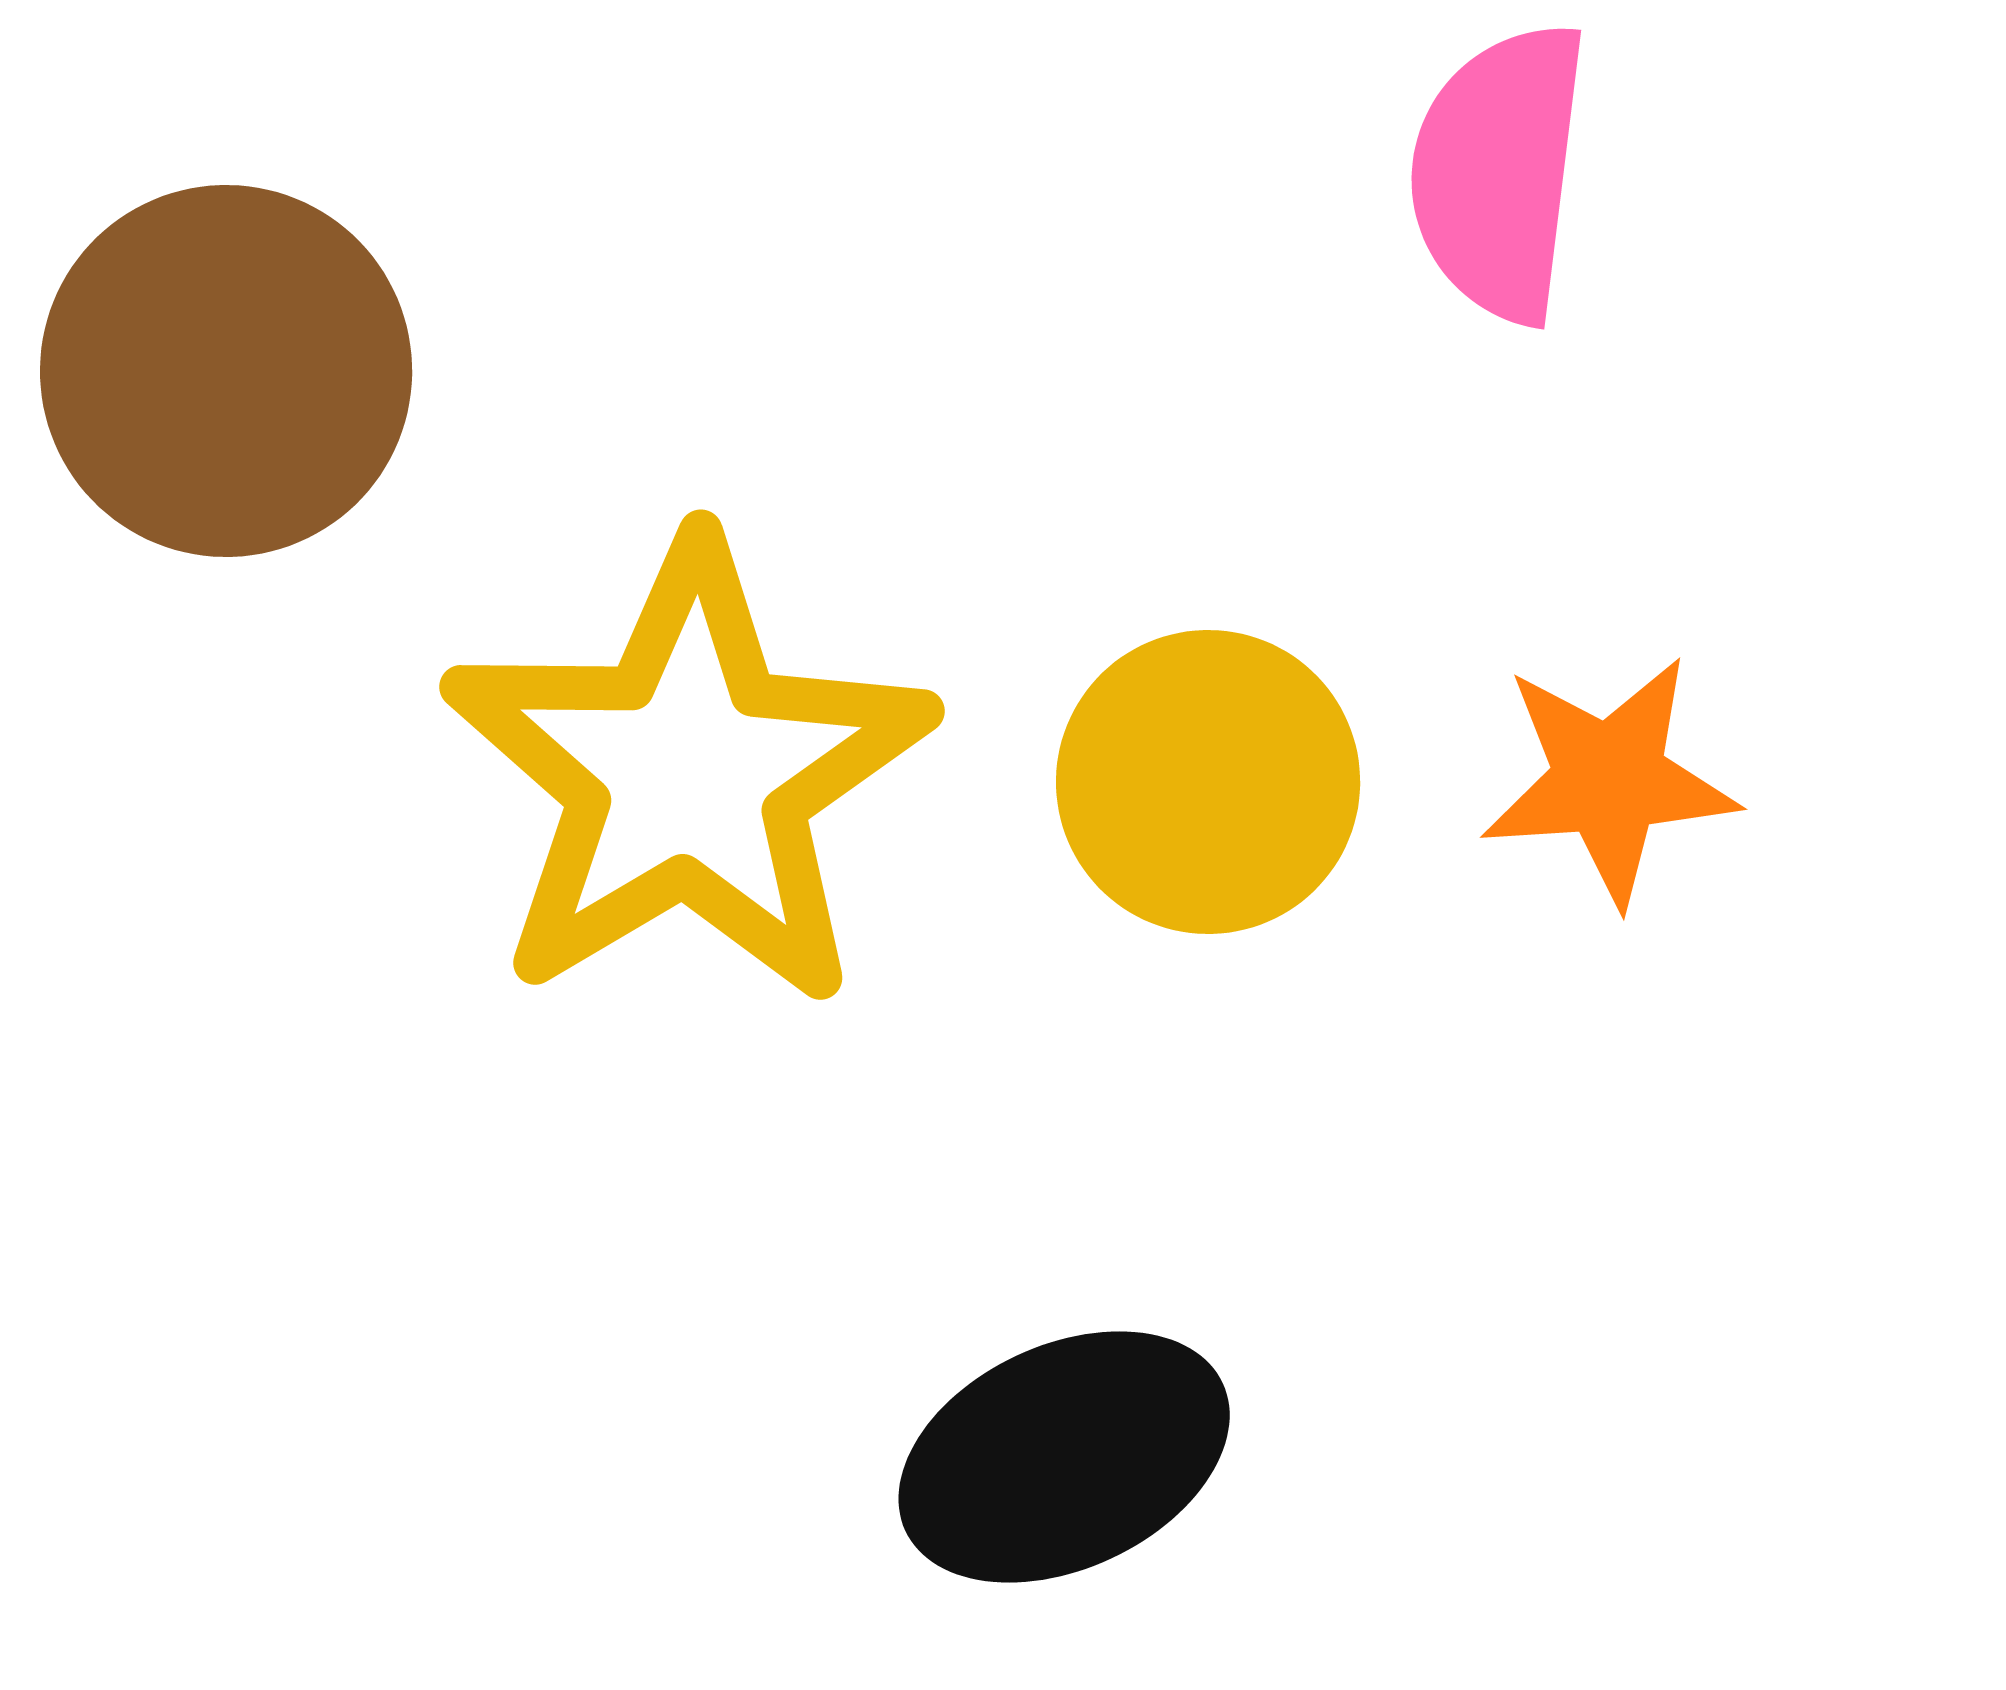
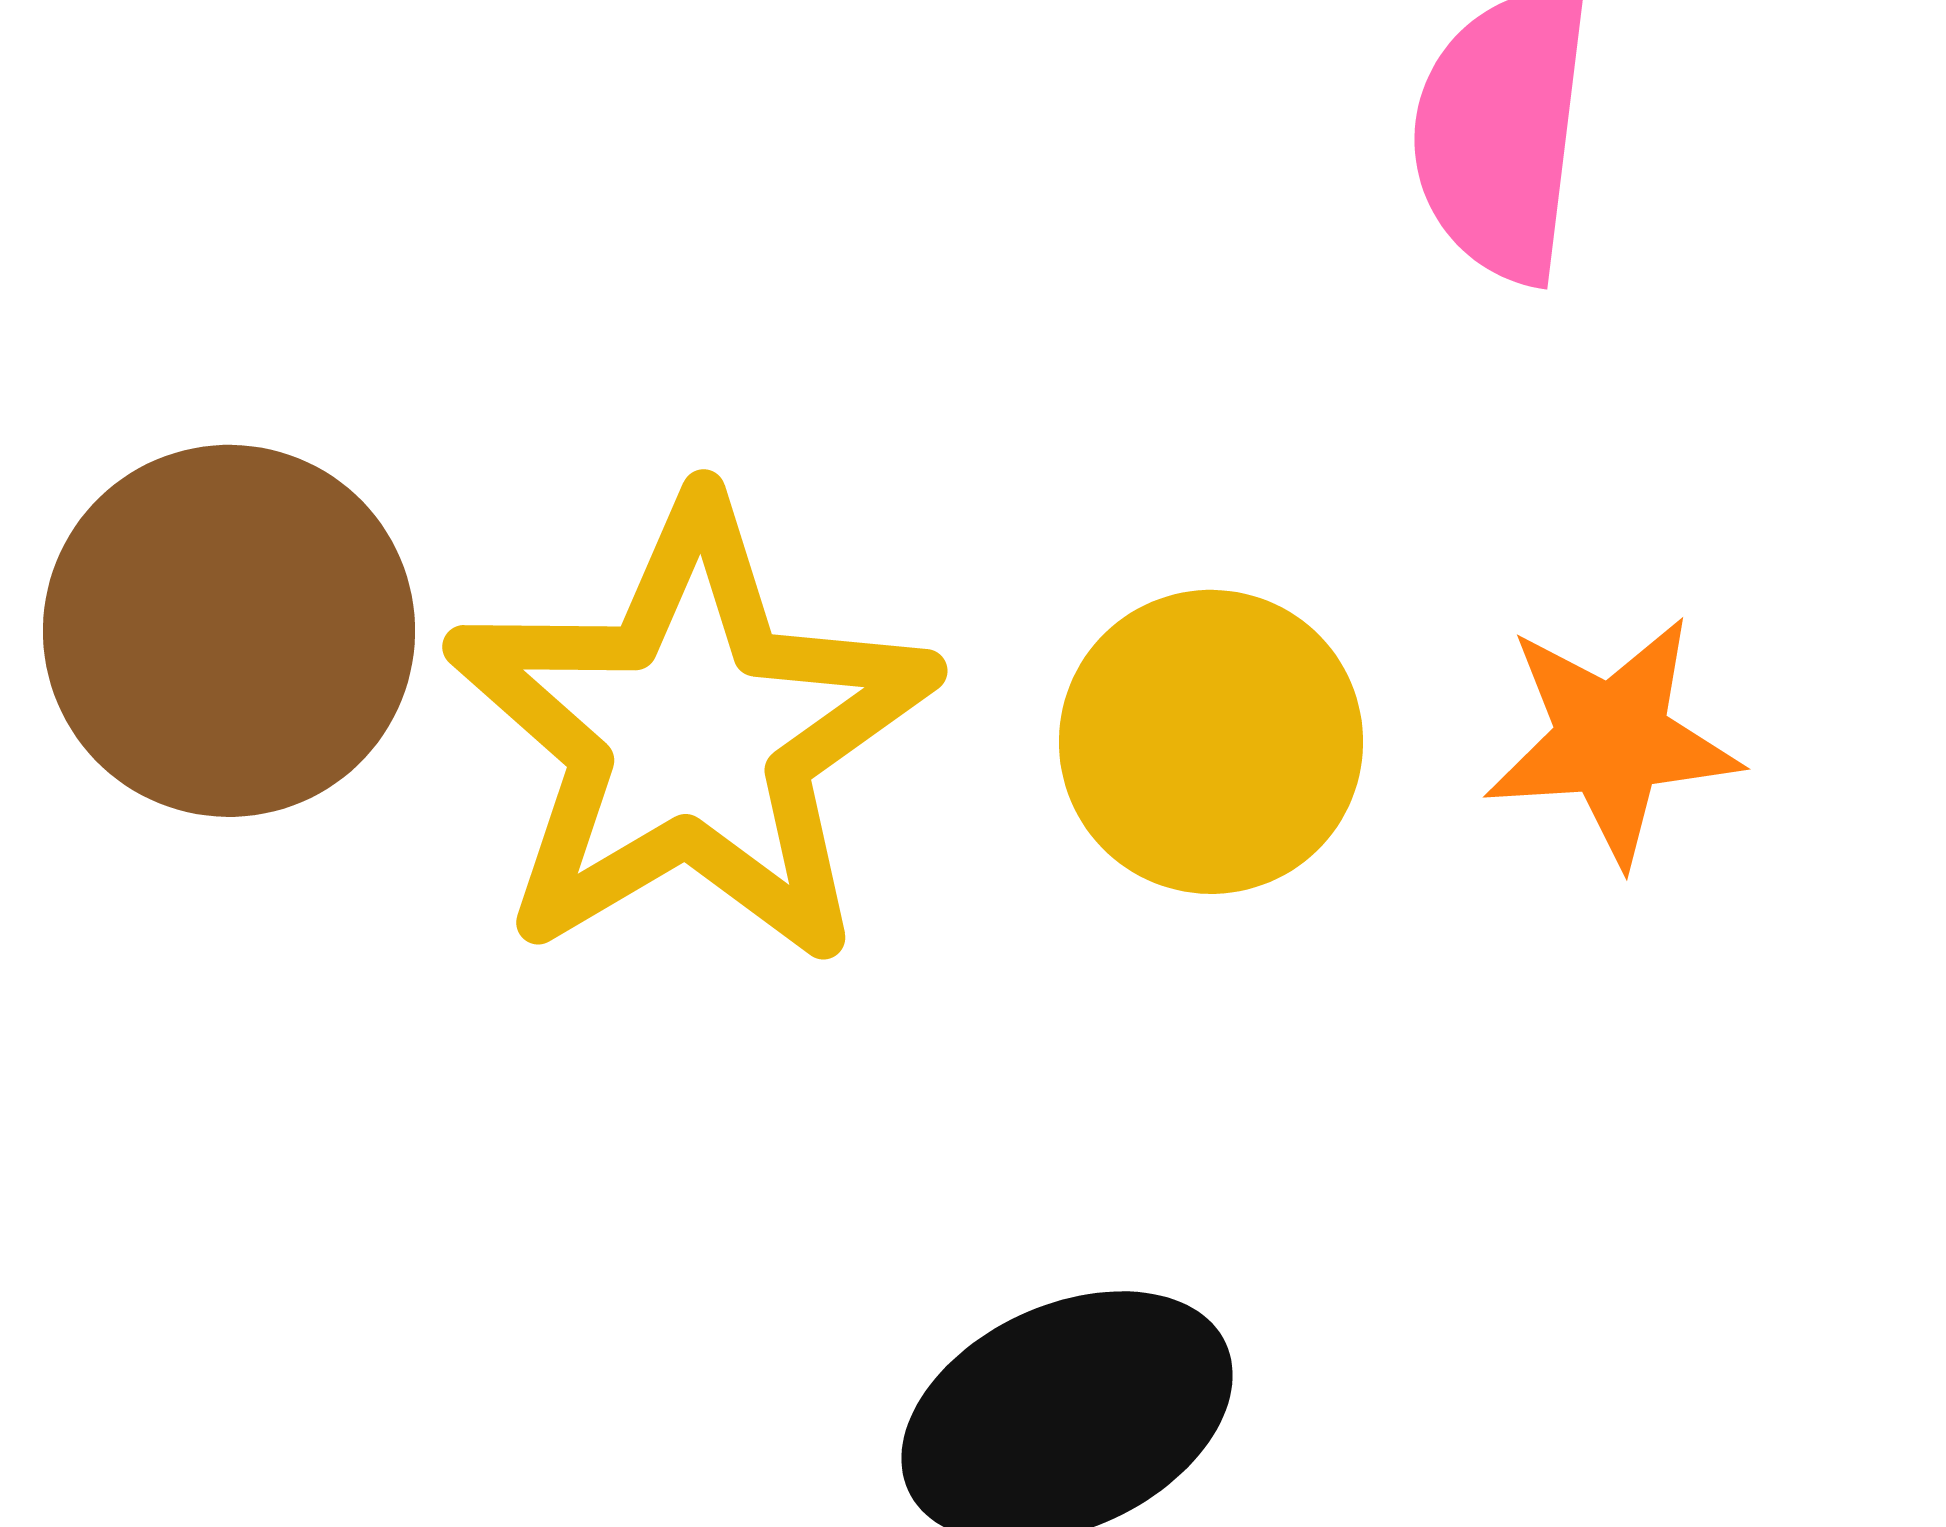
brown circle: (226, 371) -> (229, 631), moved

